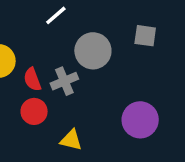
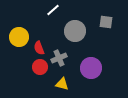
gray cross: (64, 81) -> (59, 58), moved
purple circle: (140, 120) -> (91, 68), moved

